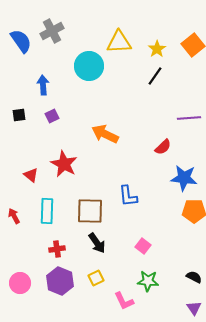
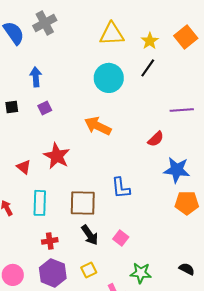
cyan circle: (89, 66) -> (109, 78), moved
pink square: (143, 246) -> (121, 238), moved

